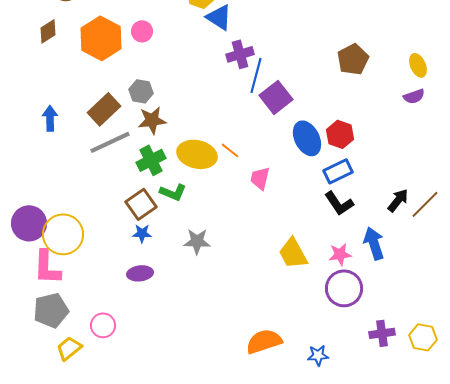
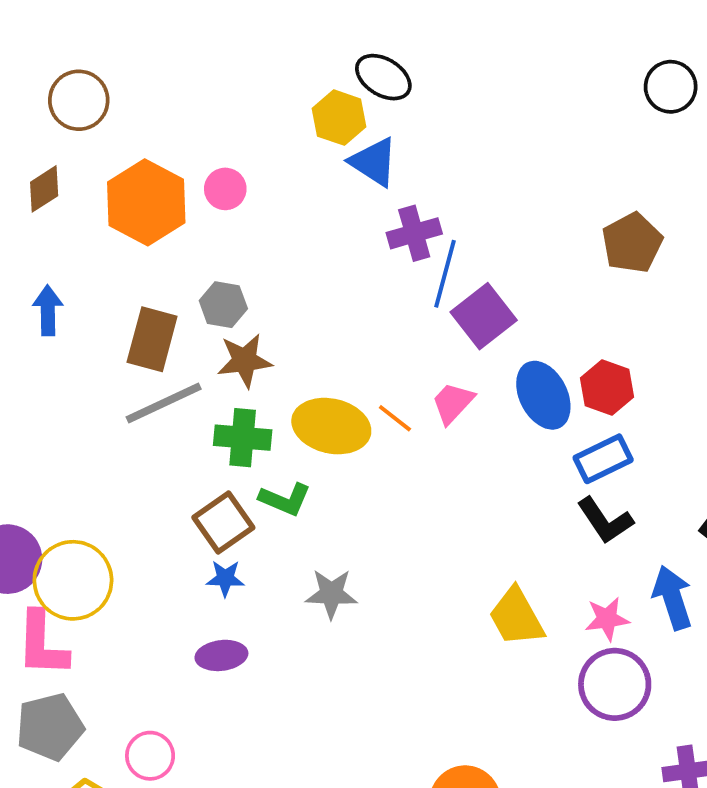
brown rectangle: (104, 109) -> (152, 339), turned -32
blue arrow: (50, 118) -> (48, 310), moved
green cross: (151, 160) -> (243, 438), turned 32
pink trapezoid: (260, 178) -> (453, 403), moved, turned 30

